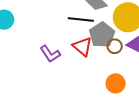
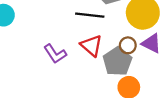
gray pentagon: (102, 35) -> (117, 61), moved

